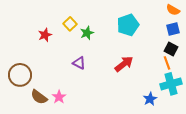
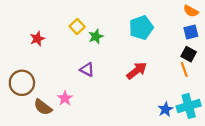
red star: (45, 35) -> (37, 39), moved
cyan cross: (171, 84) -> (189, 106), moved
pink star: (59, 97) -> (65, 98), moved

